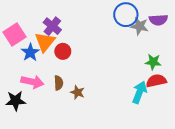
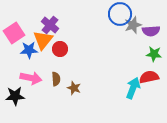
purple semicircle: (158, 20) -> (151, 31), moved
gray star: (139, 26) -> (133, 25), turned -30
blue star: (30, 52) -> (29, 50), turned 30
green star: (153, 62) -> (154, 54), moved

